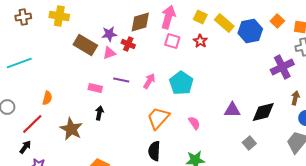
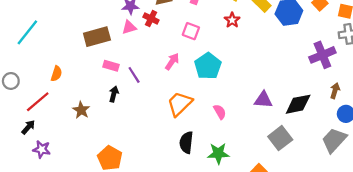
pink square: (172, 41) -> (191, 31), moved
brown rectangle: (85, 45) -> (97, 37), moved, turned -50
cyan line: (19, 63) -> (27, 32), turned -35
purple line: (121, 80) -> (134, 75), moved, turned 42
brown star: (71, 129) -> (81, 110), size x0.7
gray square: (249, 143) -> (280, 138), size x1.5
black semicircle: (154, 151) -> (186, 142), moved

